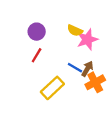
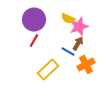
purple circle: (37, 32) -> (34, 20), size x1.5
brown arrow: (87, 69) -> (78, 44), moved

